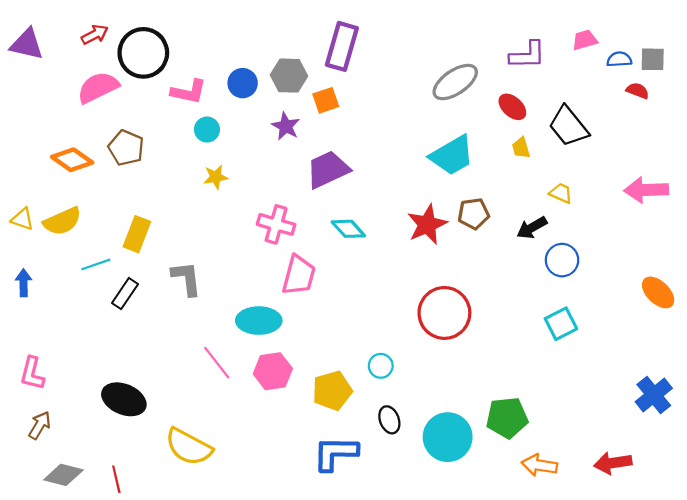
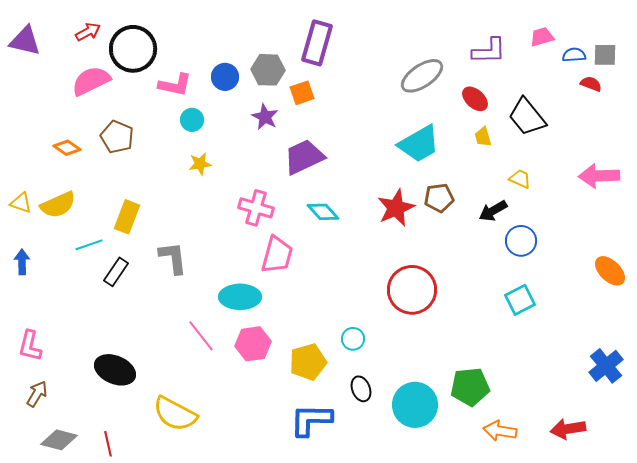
orange diamond: (72, 160) -> (67, 148), size x0.7

